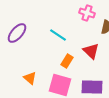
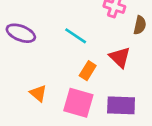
purple ellipse: (17, 33) -> (21, 33), turned 70

